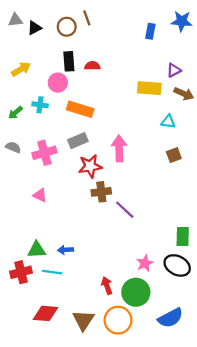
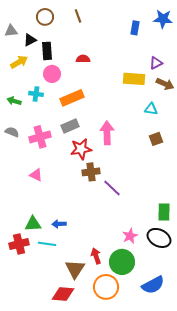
gray triangle: (15, 20) -> (11, 31), moved
brown circle: (67, 27) -> (45, 17), moved
black triangle: (34, 28) -> (30, 40), moved
black rectangle: (69, 61) -> (47, 51), moved
orange rectangle: (80, 109) -> (72, 98), turned -40
green arrow: (15, 113) -> (14, 101), turned 56
red diamond: (46, 313) -> (63, 294), moved
brown triangle: (83, 320) -> (75, 269), moved

